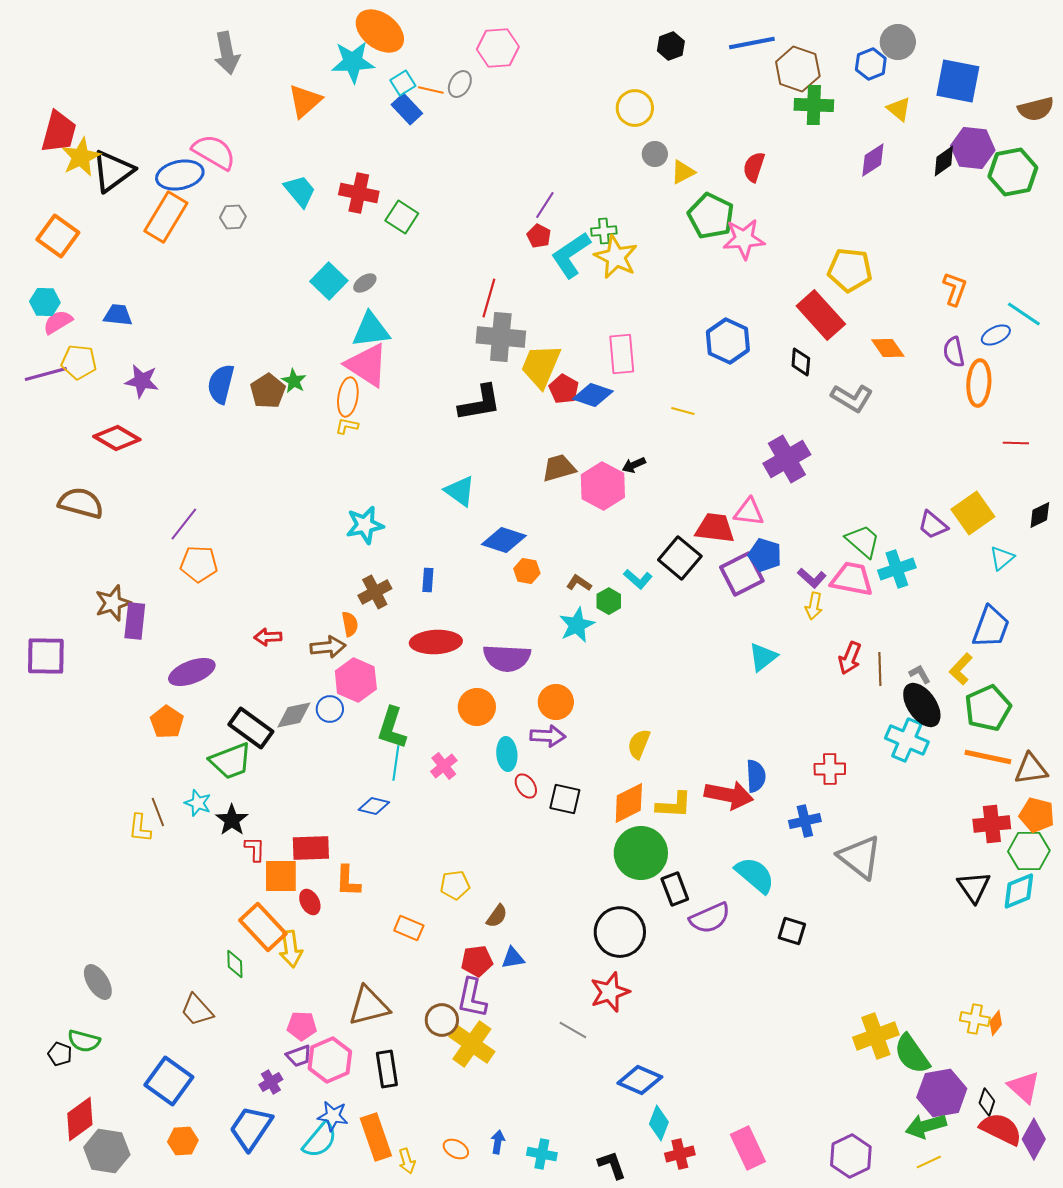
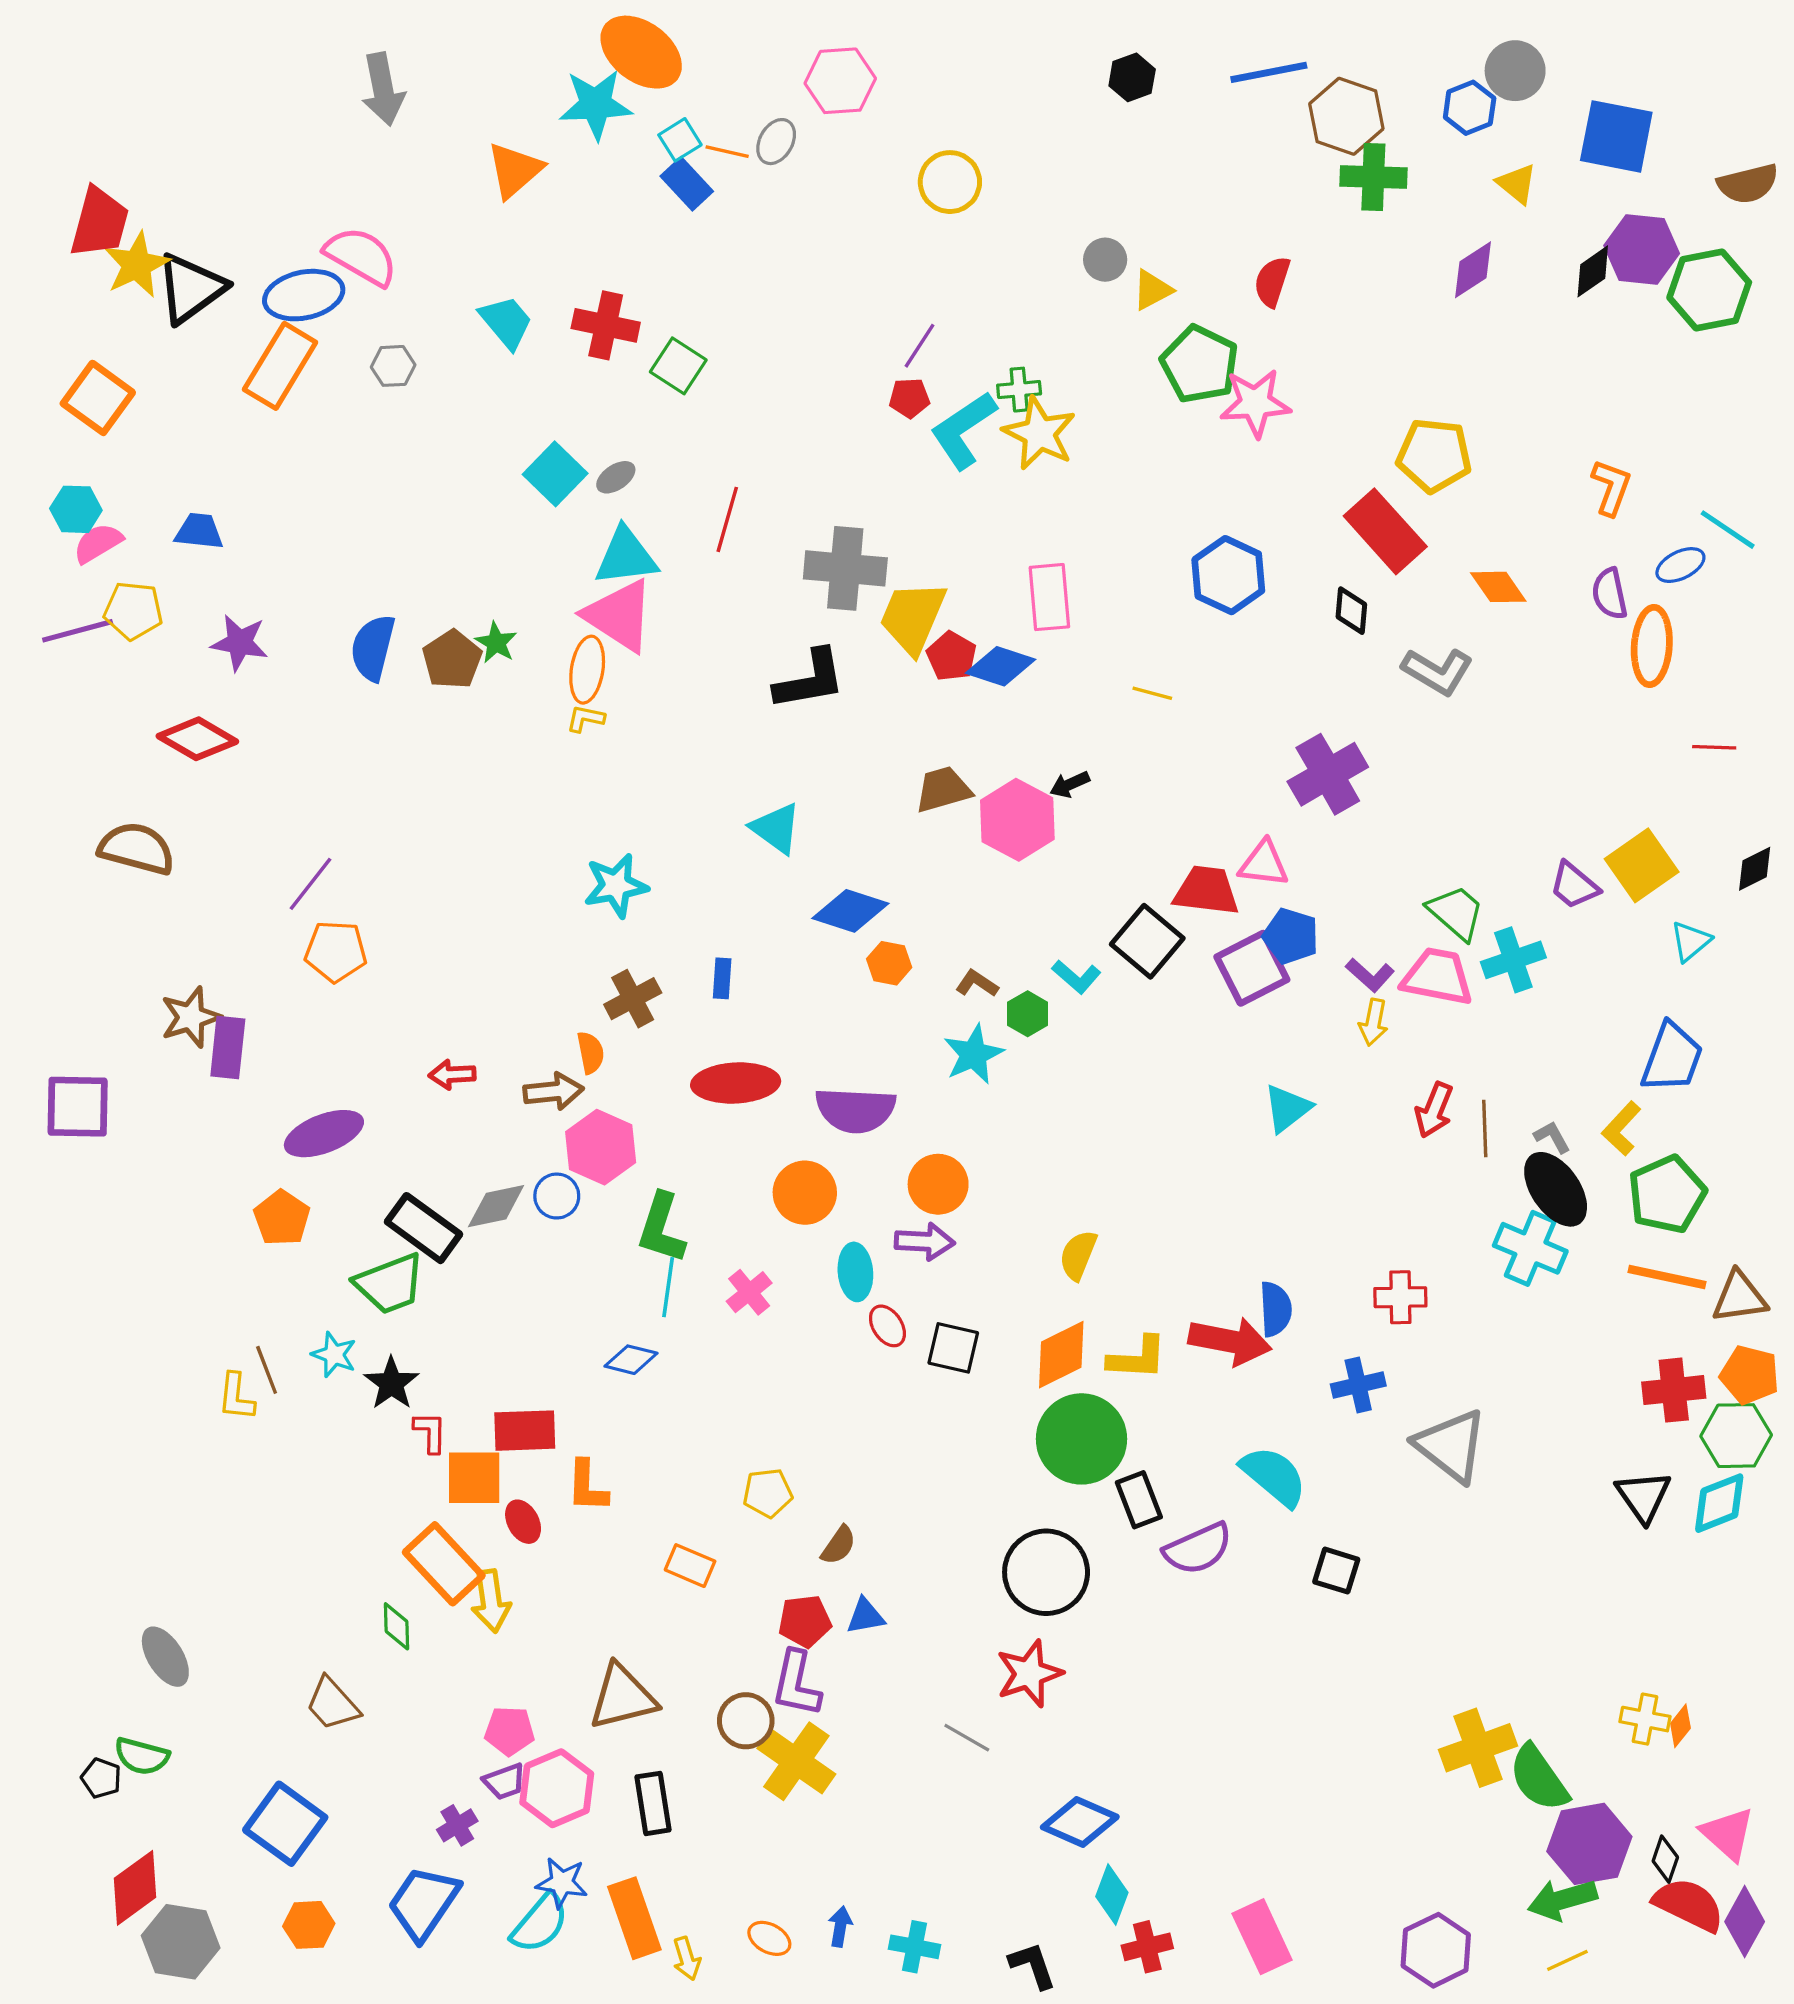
yellow circle: (635, 108) -> (950, 182), moved
red pentagon: (539, 236) -> (909, 398), turned -30
red line: (489, 298) -> (727, 519), moved

